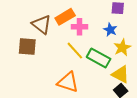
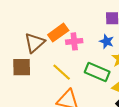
brown triangle: (42, 24) -> (35, 43), turned 45
yellow line: (75, 51) -> (62, 72), moved

